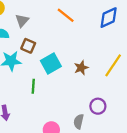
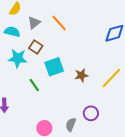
orange line: (66, 15) -> (59, 23), moved
green line: (33, 86) -> (34, 85), turned -48

